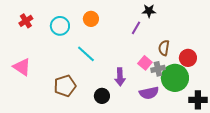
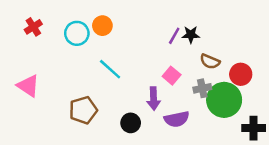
black star: (149, 11) -> (191, 35), moved
orange circle: (91, 19) -> (102, 26), moved
brown semicircle: (164, 48) -> (210, 61), turned -77
pink square: (145, 63) -> (172, 76), moved
purple semicircle: (149, 93) -> (177, 119), moved

